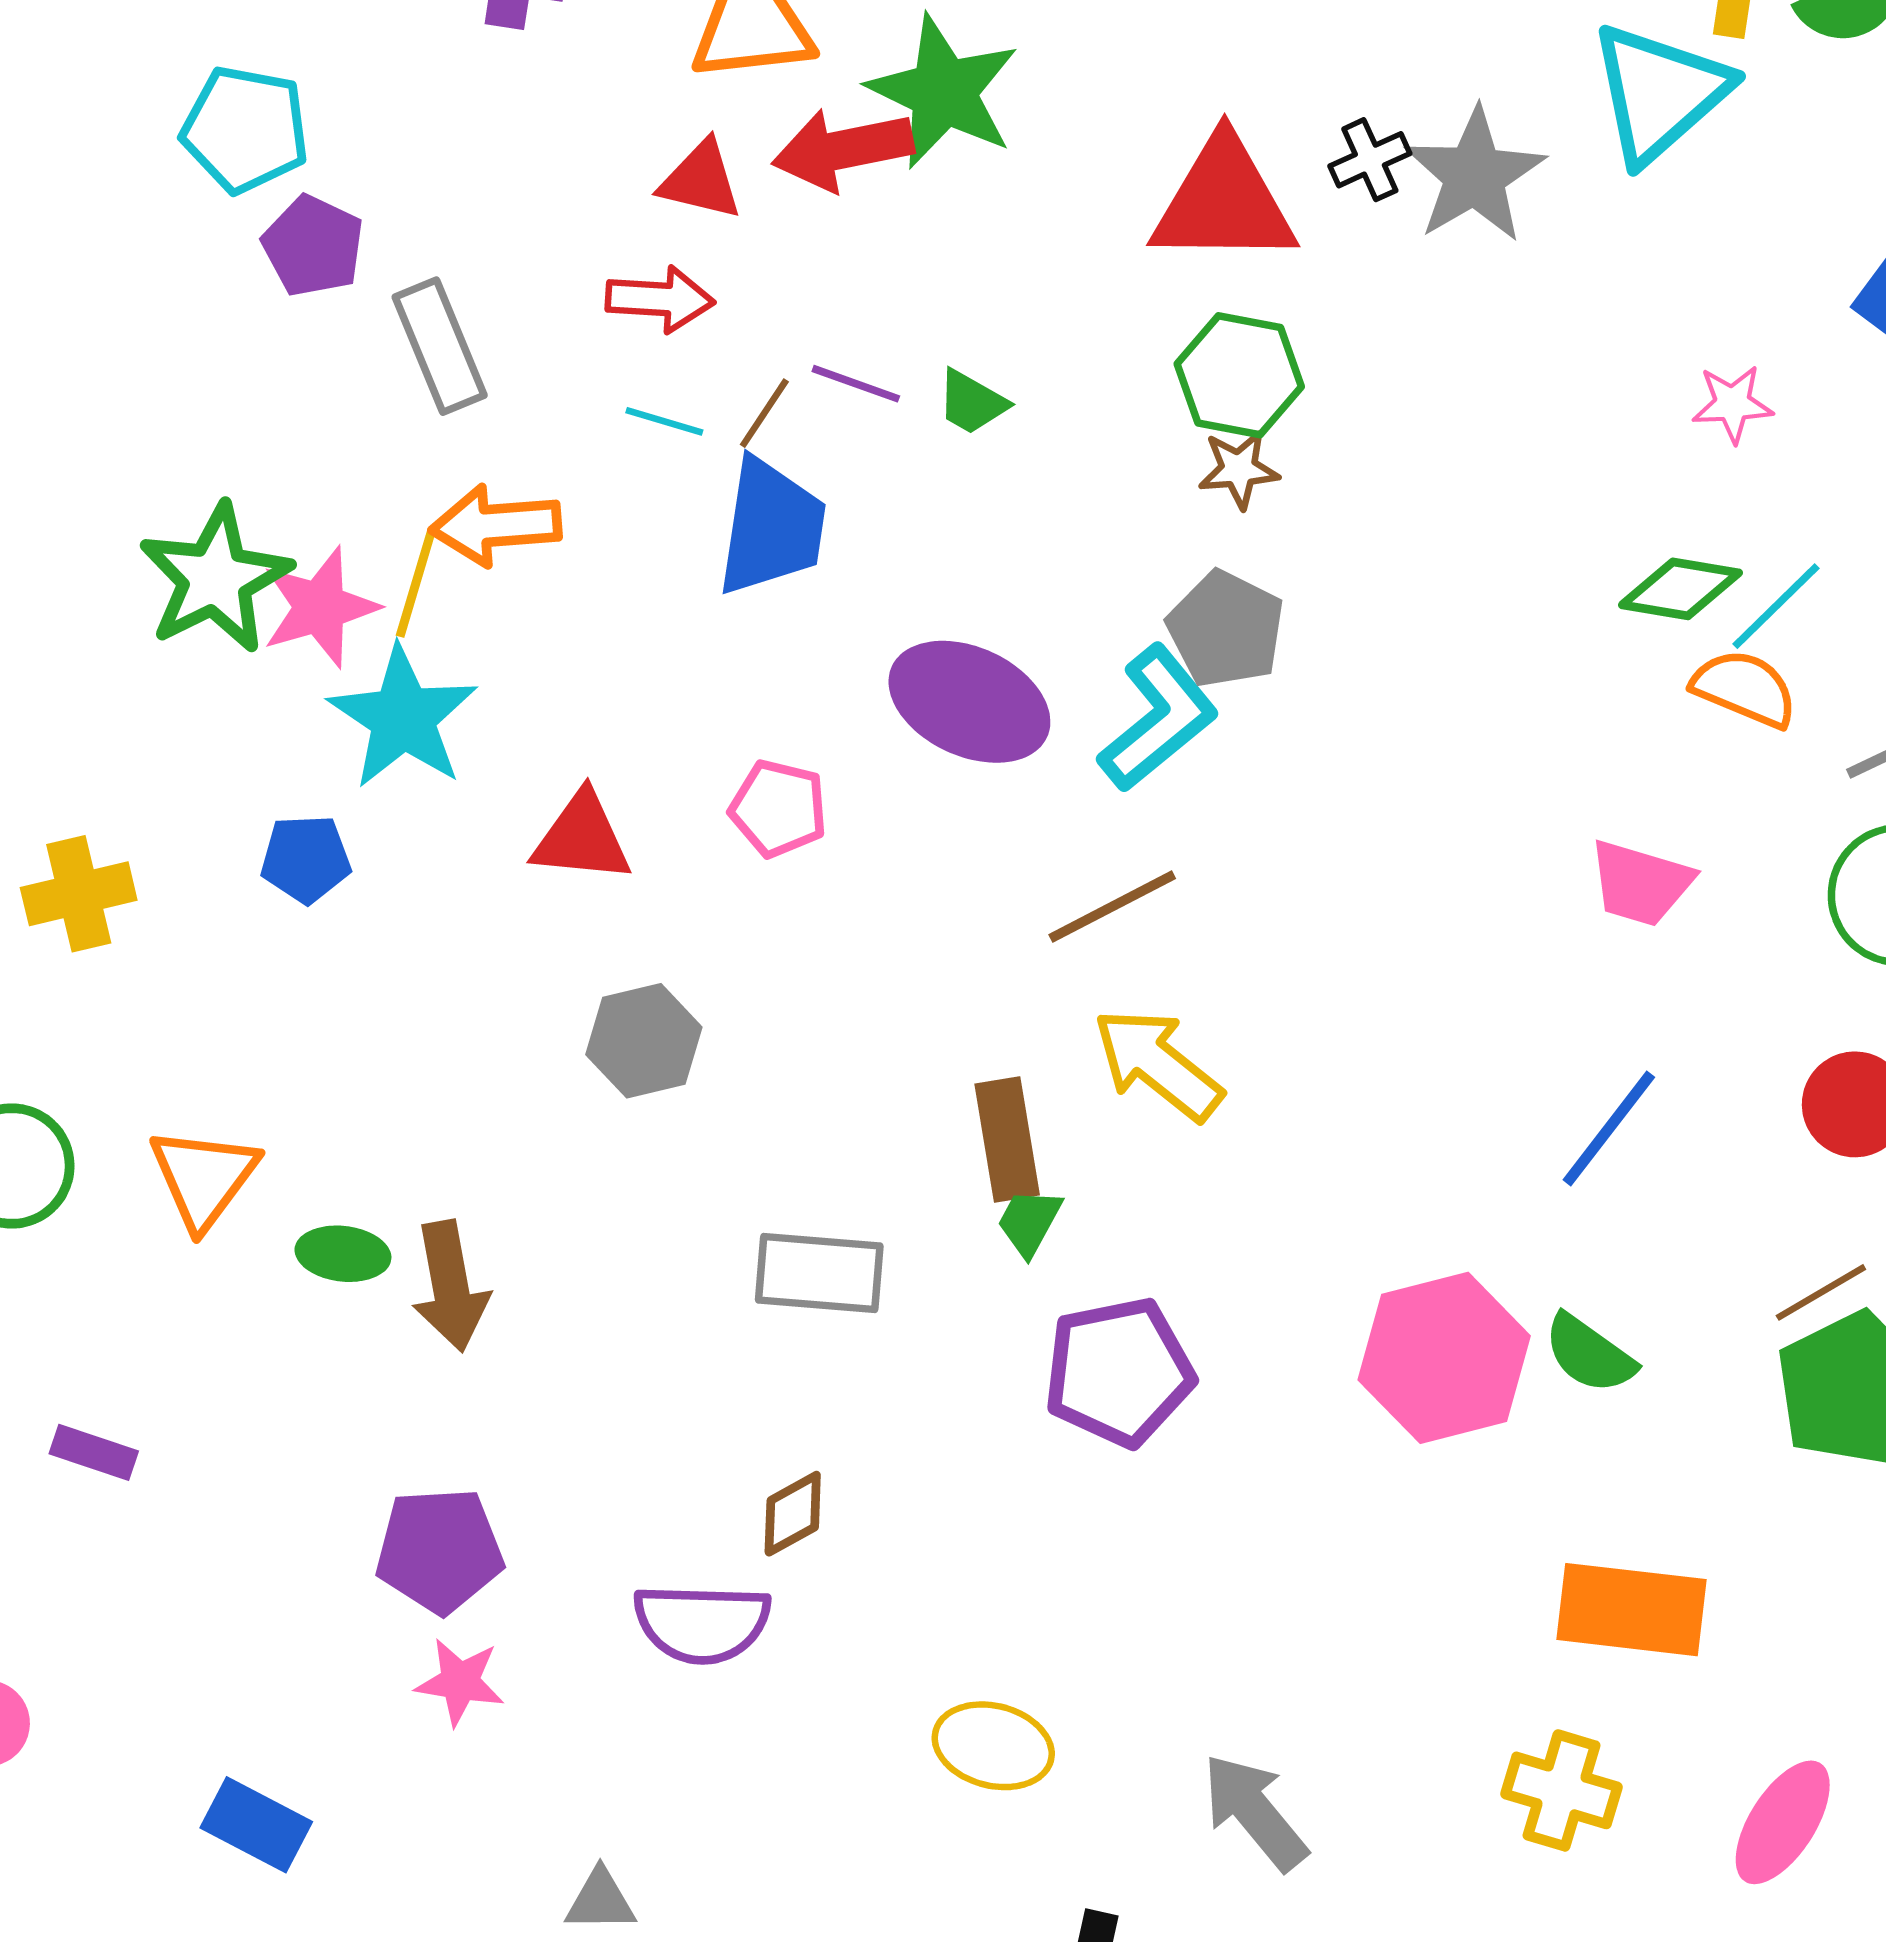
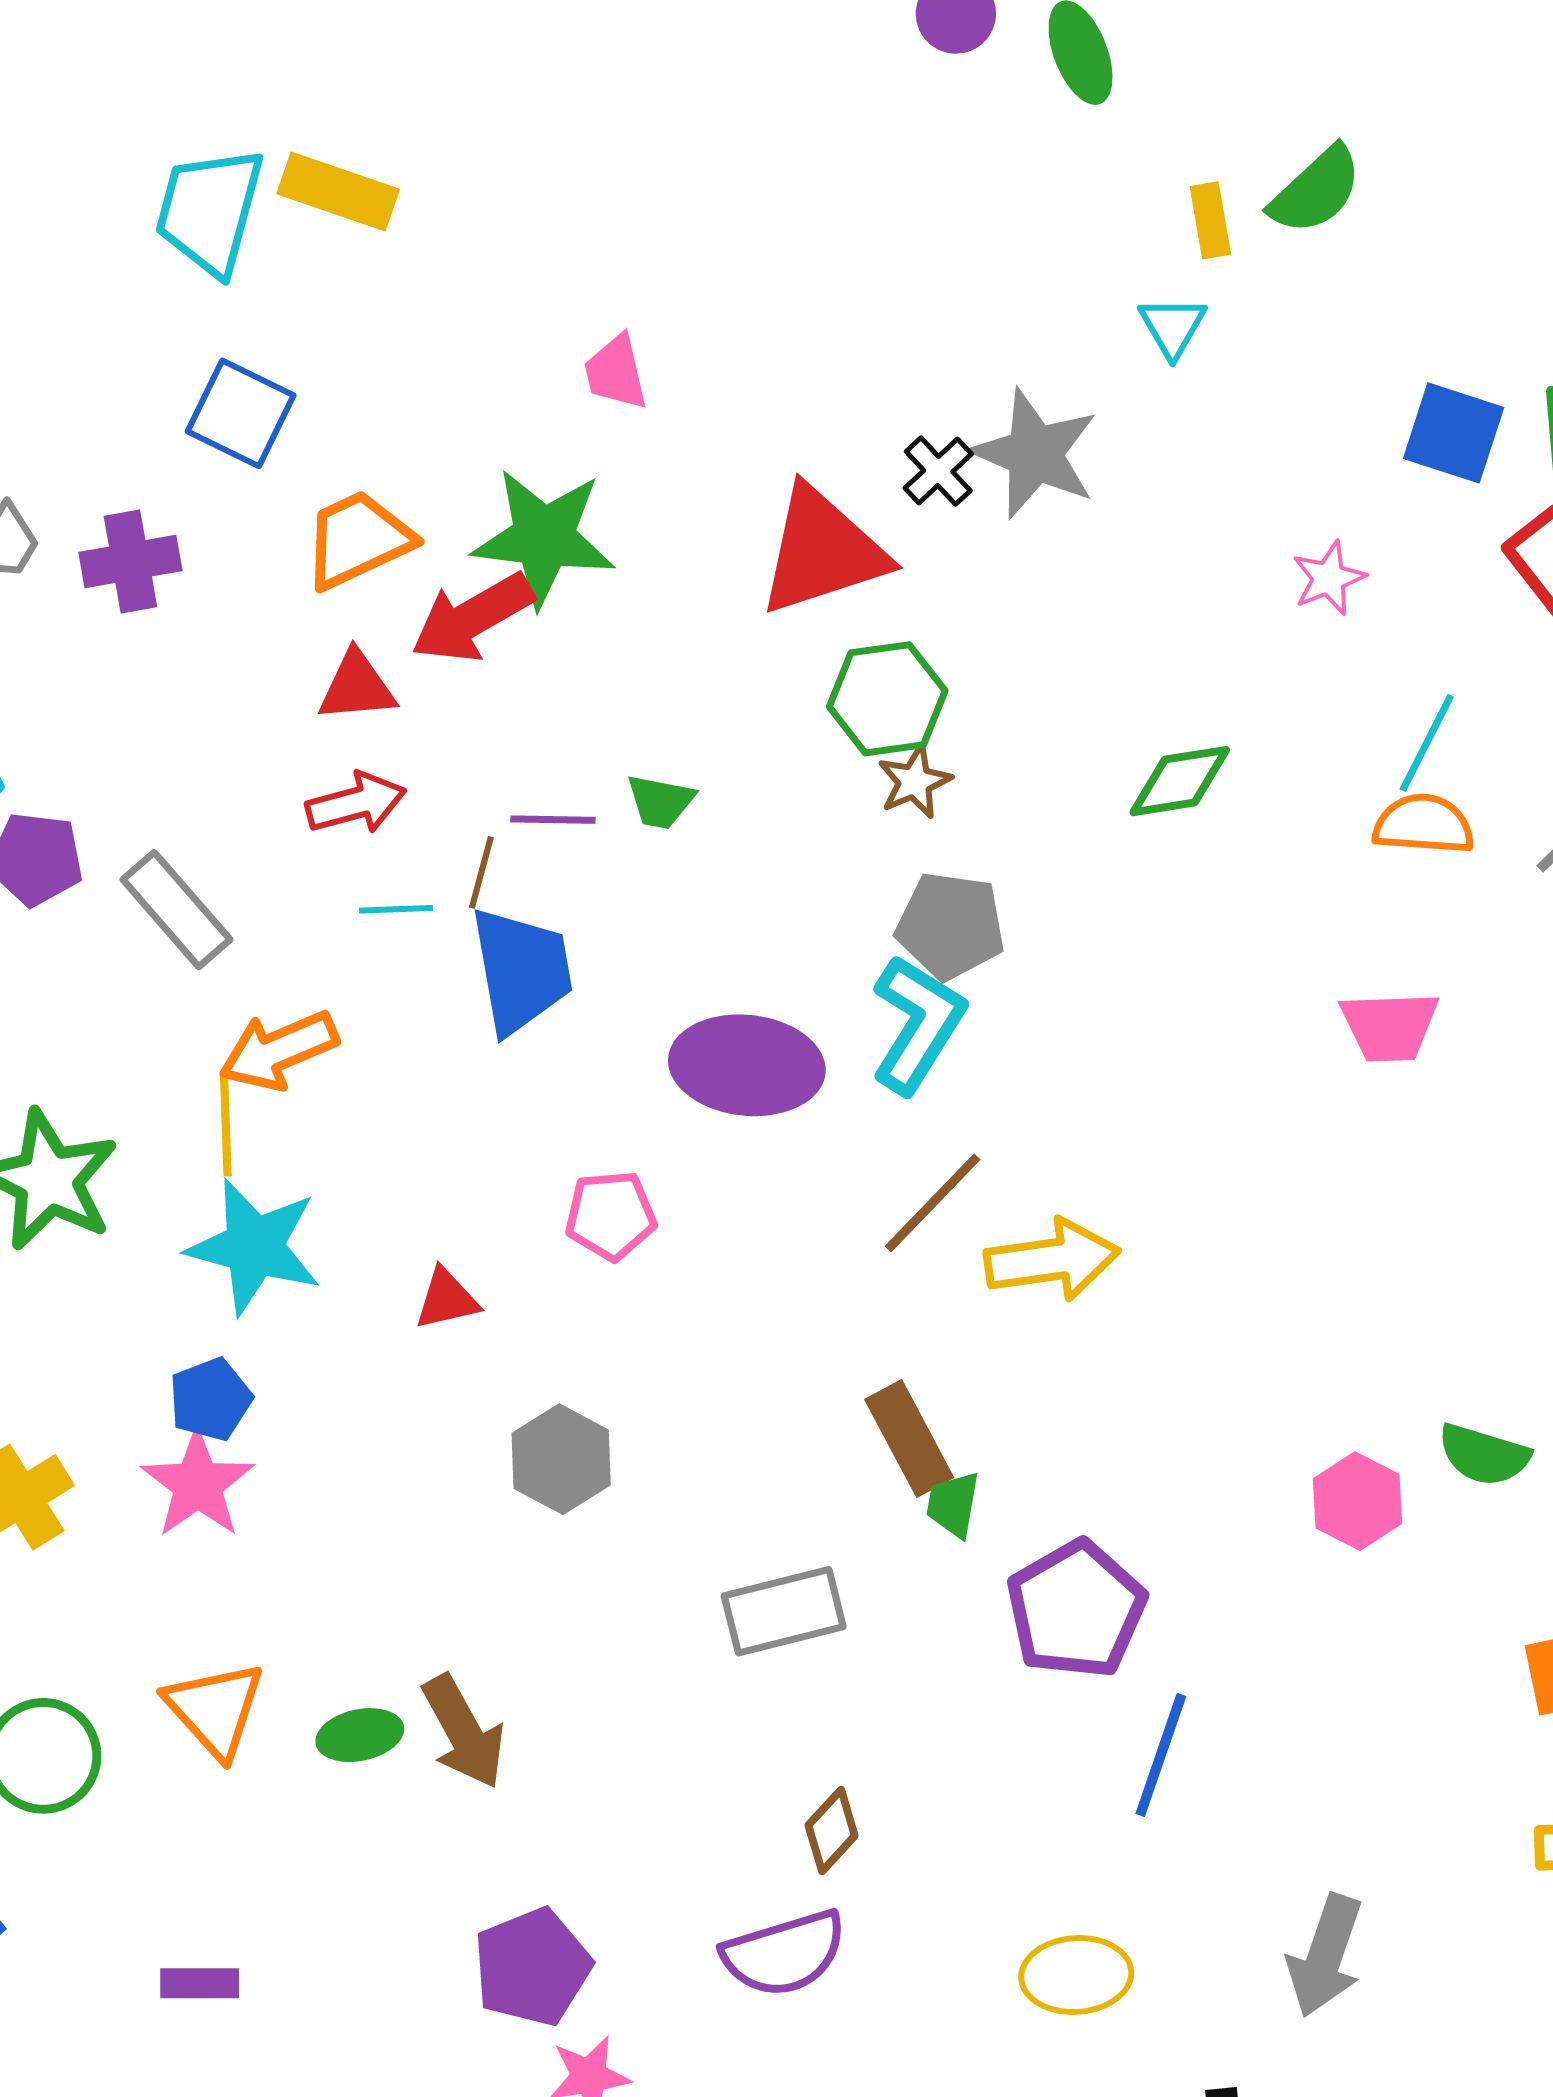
cyan triangle: (1659, 93) -> (1173, 327), size x0.5
green diamond: (1680, 589) -> (1180, 781), moved
pink star: (320, 607) -> (198, 1484), moved
red triangle: (582, 838) -> (447, 1299), size x0.7
yellow arrow: (1158, 1064) -> (1052, 1260), moved, turned 152
blue line: (1609, 1128) -> (1161, 1755), moved
pink hexagon: (1444, 1358) -> (1358, 1501), size x0.6
gray arrow: (1255, 1812) -> (1325, 1956), turned -103

